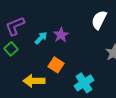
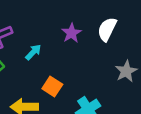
purple star: (61, 35) -> (71, 33), moved

